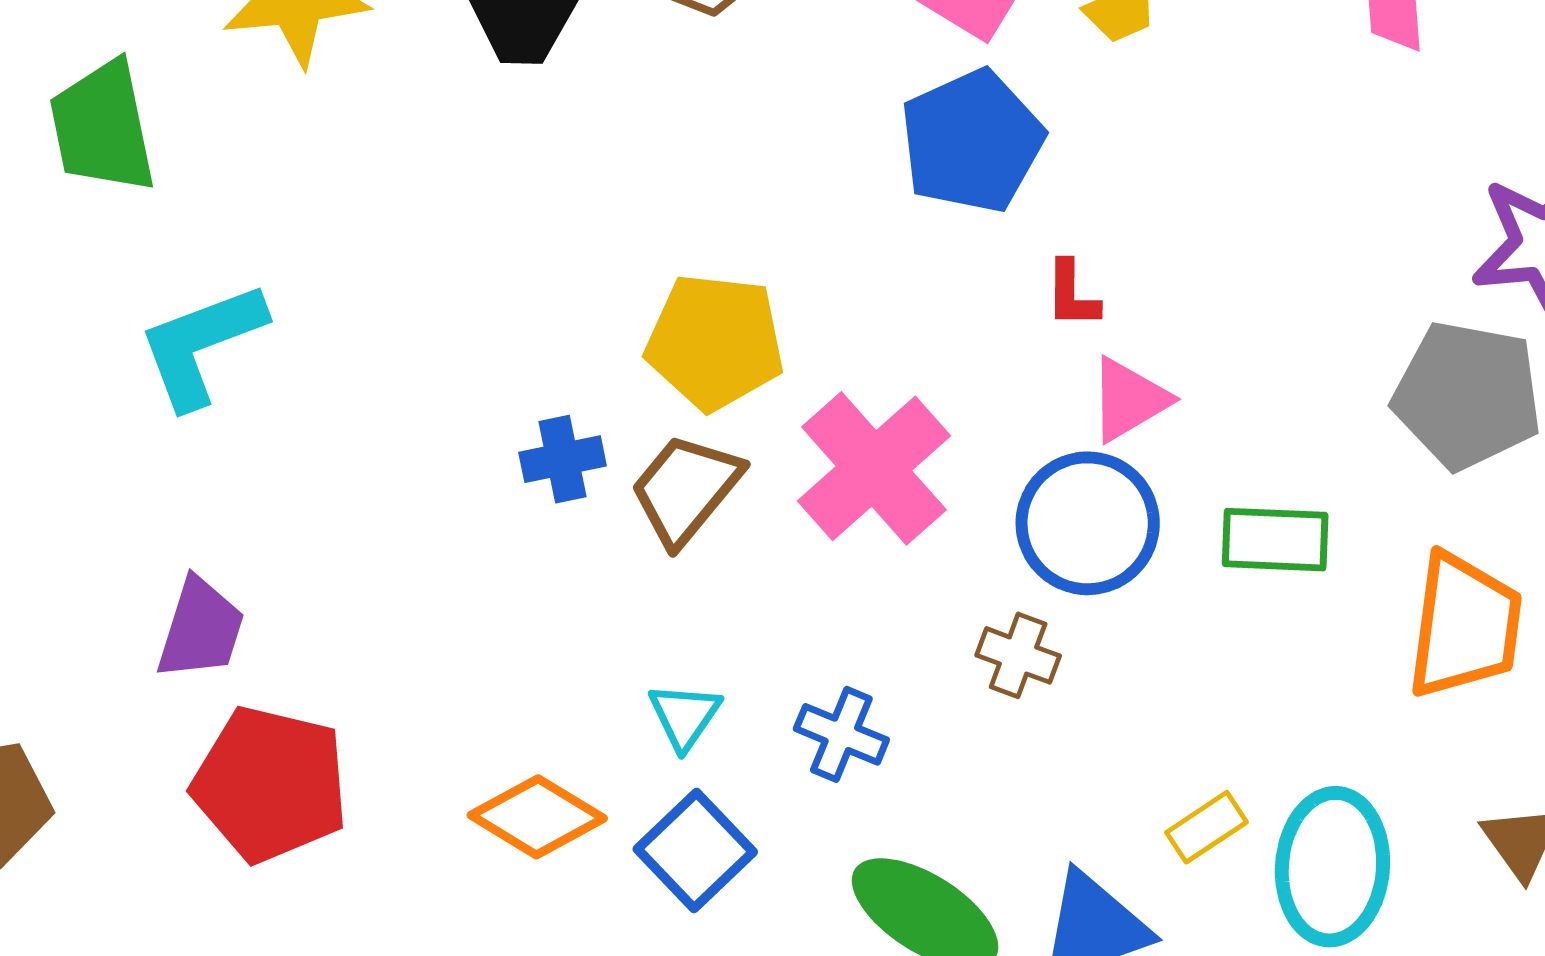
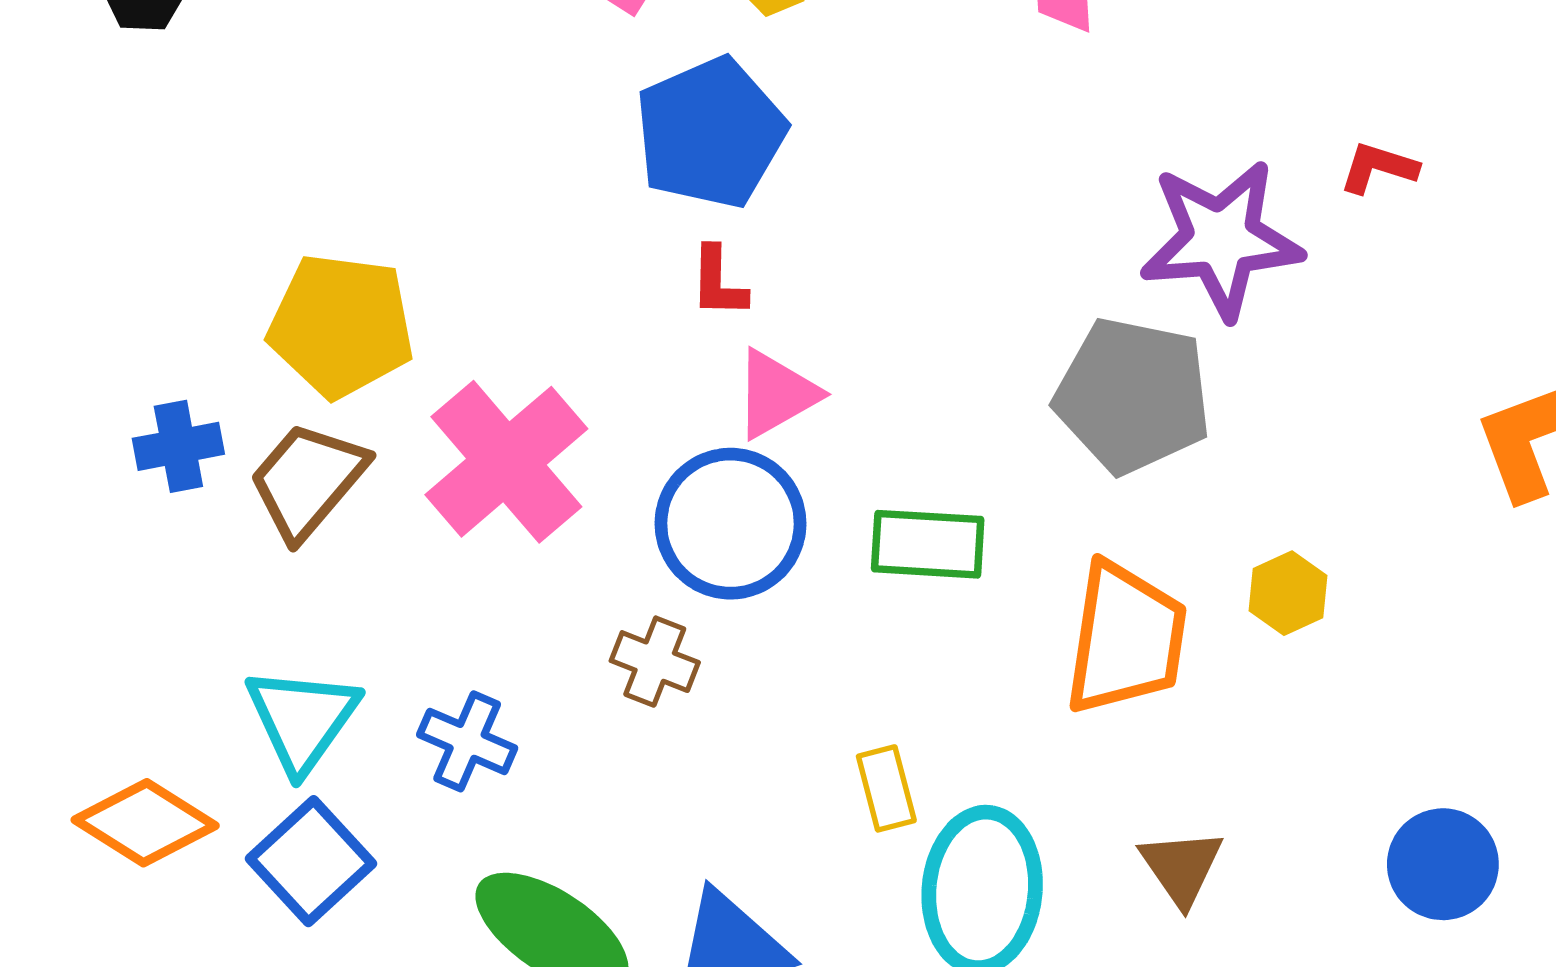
blue pentagon: (972, 141) -> (710, 133), moved
cyan triangle: (684, 716) -> (302, 719), size x1.5
yellow rectangle: (1207, 827) -> (886, 788), moved, turned -72

